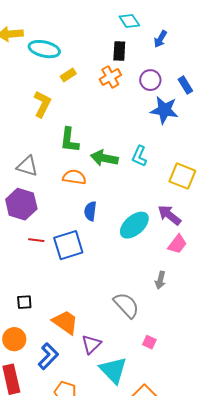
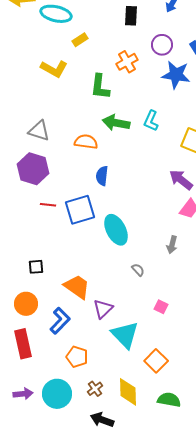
orange cross: (110, 77) -> (127, 62), moved
yellow L-shape: (42, 104) -> (54, 69), turned 92
green L-shape: (69, 140) -> (100, 87), moved
cyan ellipse: (134, 225) -> (116, 230), moved, turned -76
gray semicircle: (126, 305) -> (138, 270), size x0.5

